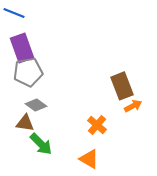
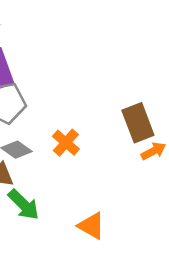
orange cross: (97, 125) -> (66, 143), moved

